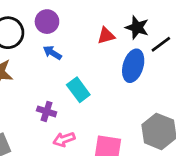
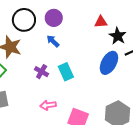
red triangle: (106, 36) -> (101, 22), moved
purple cross: (47, 111) -> (42, 72), moved

